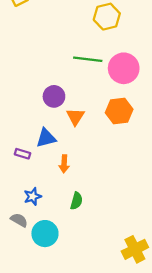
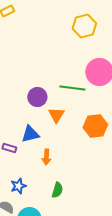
green line: (88, 59) -> (72, 88), moved
orange hexagon: (119, 111) -> (95, 126), moved

